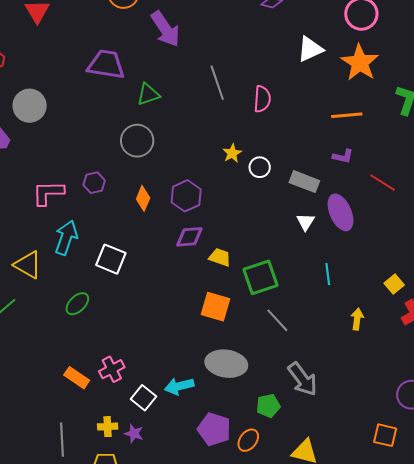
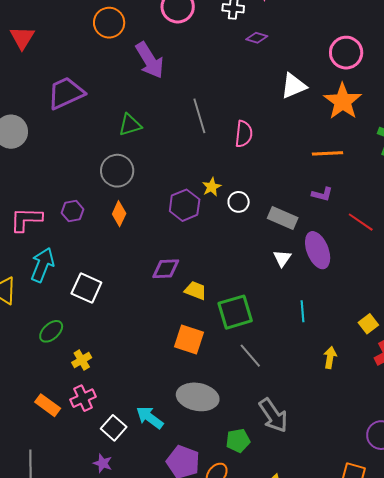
purple trapezoid: (106, 64) -> (66, 93), moved, turned -36
purple hexagon: (186, 196) -> (185, 205), moved
orange diamond: (143, 198) -> (119, 214), moved
cyan arrow: (179, 386) -> (150, 418), turned 48
yellow cross: (108, 427) -> (82, 360), moved, turned -30

